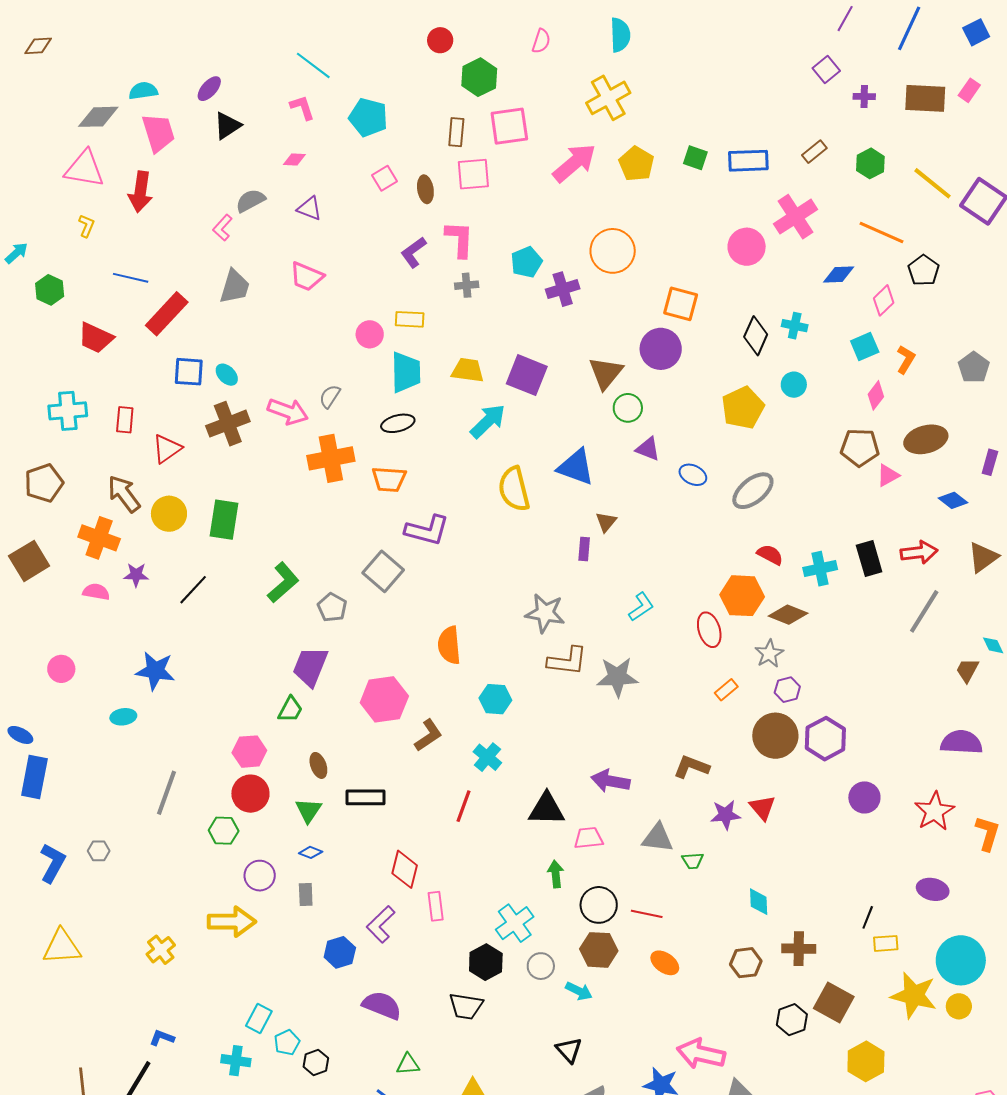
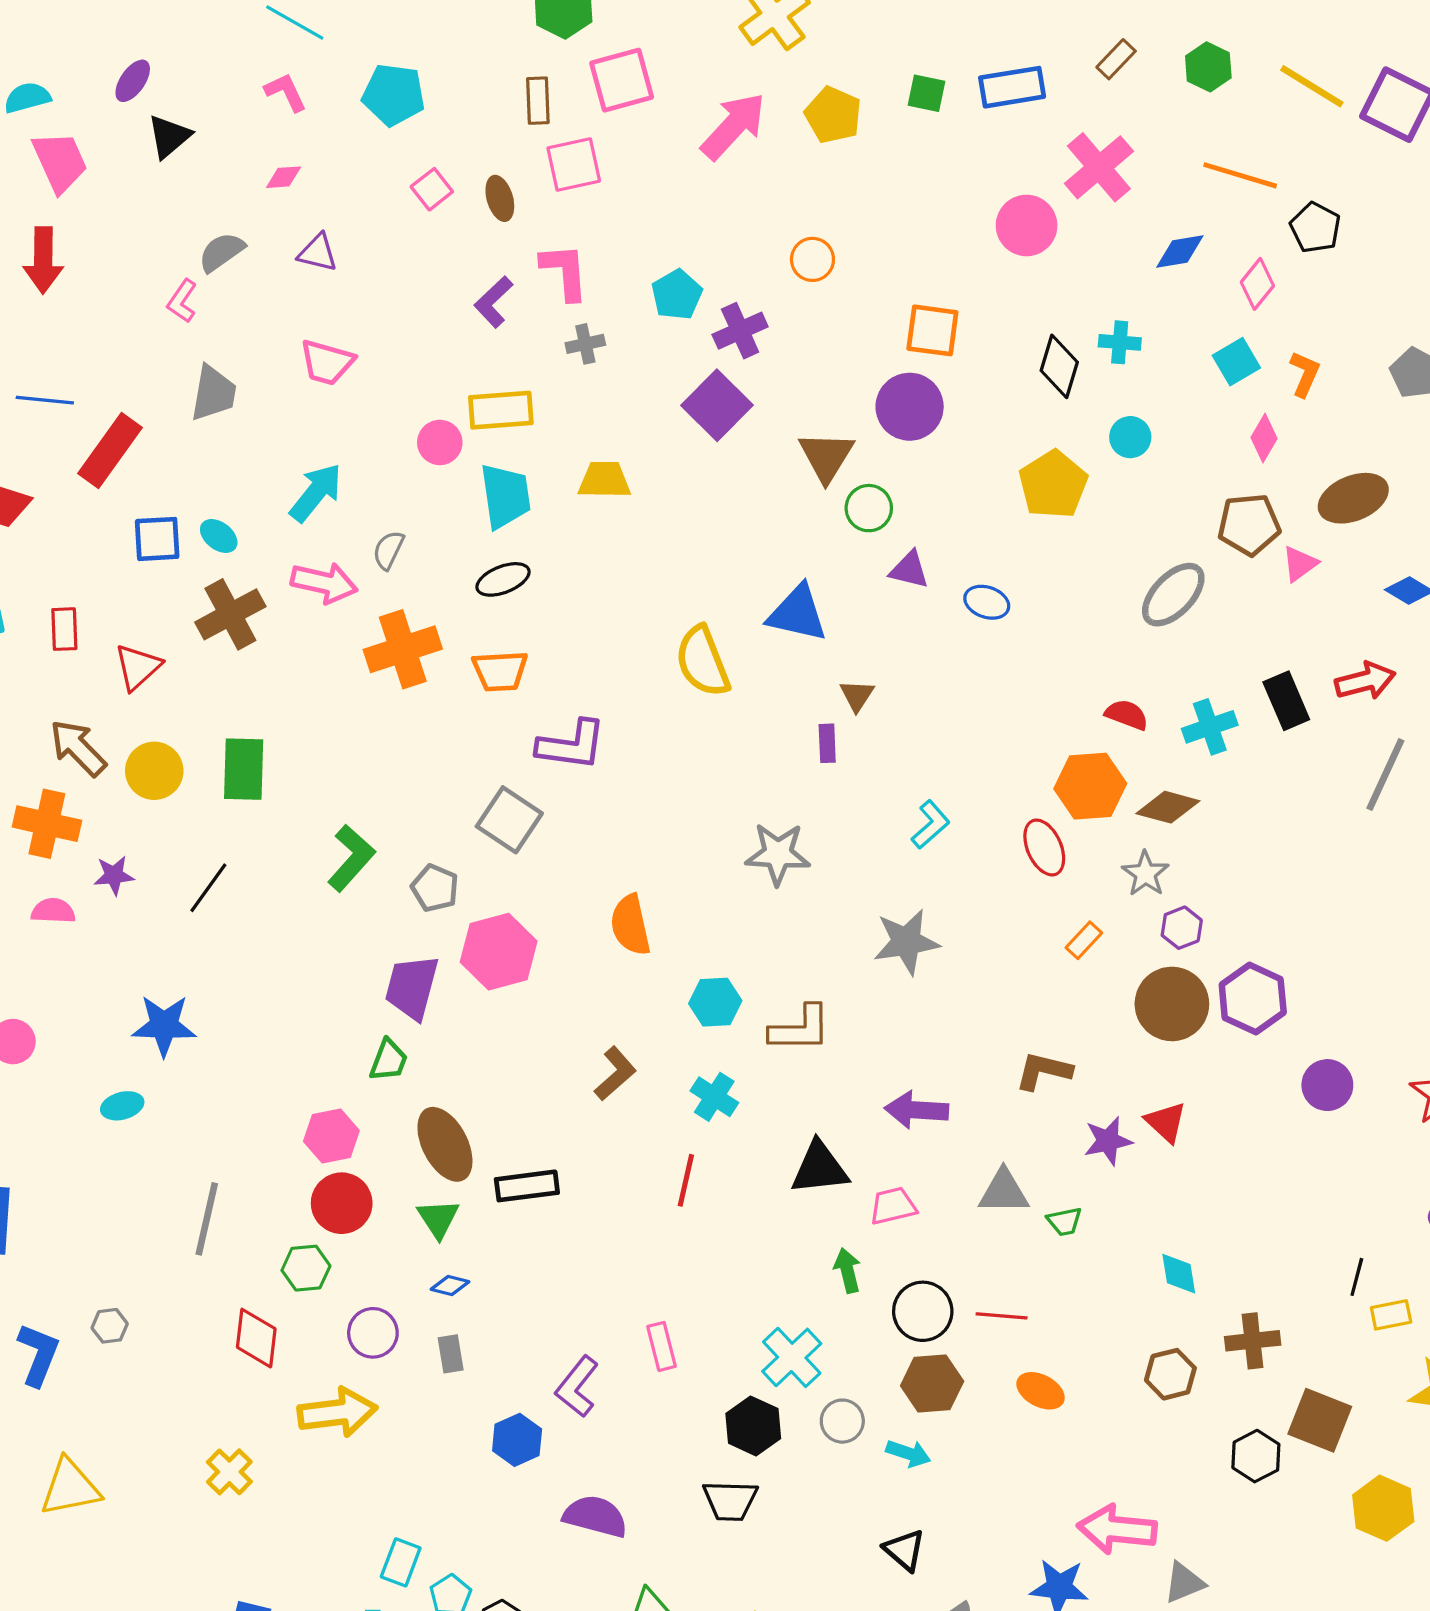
orange circle: (613, 251) -> (812, 259), size x0.6
yellow rectangle: (410, 319) -> (501, 410), size x1.4
purple square: (527, 375) -> (717, 405), moved, turned 30
cyan arrow: (488, 421) -> (316, 493), moved
gray ellipse: (753, 491) -> (1173, 595), moved
brown L-shape: (567, 661) -> (800, 1029), moved
pink hexagon: (384, 699) -> (499, 952), moved
brown ellipse: (318, 765) -> (445, 1144), size x1.8
red diamond: (405, 869) -> (256, 1338), moved

